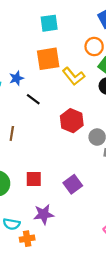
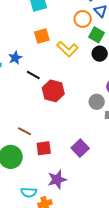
orange square: (48, 59) -> (42, 36), size x0.7
red hexagon: (72, 121) -> (53, 91), moved
brown line: (12, 133) -> (25, 131), moved, turned -64

